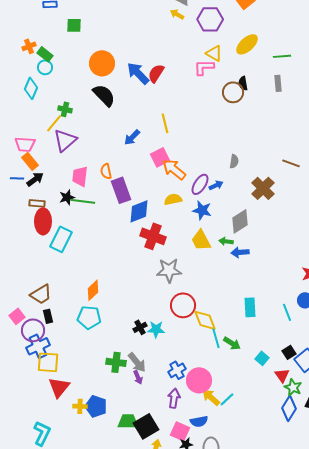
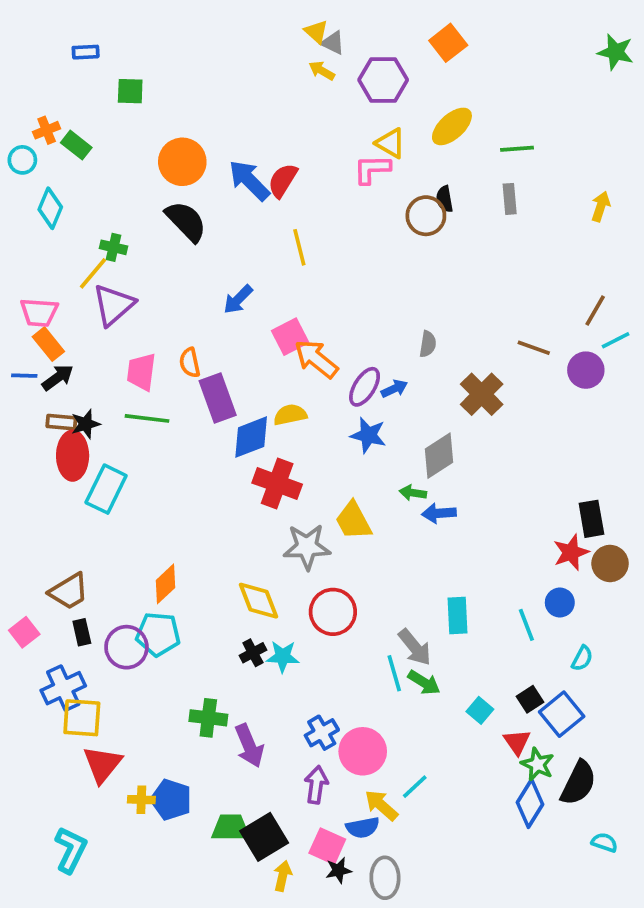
cyan circle: (45, 67) -> (22, 160), moved
yellow line: (165, 123) -> (299, 247), moved
black star: (67, 197) -> (86, 424), moved
yellow semicircle: (173, 199) -> (290, 415), moved
yellow trapezoid: (201, 240) -> (353, 521), moved
yellow diamond: (205, 320) -> (259, 601), moved
purple circle: (33, 330) -> (126, 647), moved
gray arrow: (137, 362) -> (415, 647), moved
purple arrow: (138, 377) -> (249, 746), size x1.6
yellow arrow: (211, 397) -> (381, 805), moved

